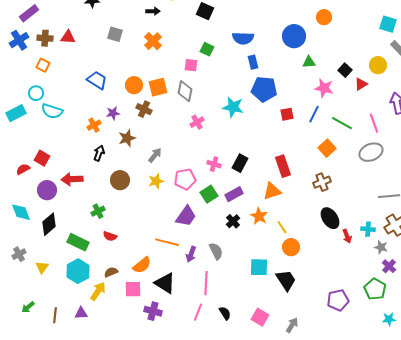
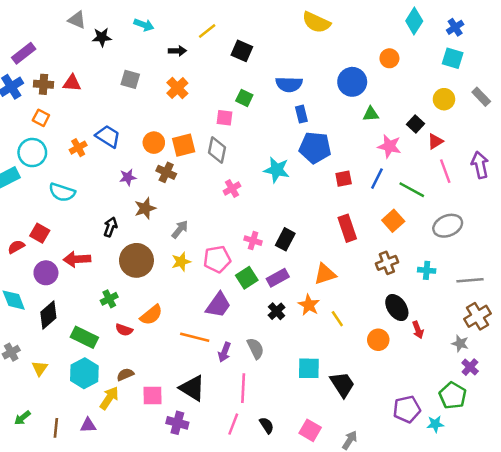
cyan square: (388, 24) -> (453, 58), moved
yellow circle: (378, 65) -> (444, 99), moved
cyan circle: (36, 93) -> (32, 153), size x1.5
cyan semicircle: (52, 111) -> (62, 192), moved
pink line: (374, 123) -> (445, 171), moved
orange cross: (94, 125) -> (78, 148), moved
red rectangle: (283, 166) -> (347, 228), moved
brown circle: (120, 180) -> (136, 260), size x1.4
cyan cross: (368, 229) -> (427, 270), moved
orange circle: (291, 247) -> (378, 340), moved
orange semicircle: (142, 265) -> (151, 315), moved
cyan star: (389, 319) -> (435, 424), moved

